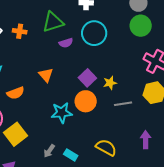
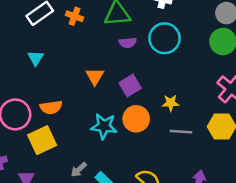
purple square: (87, 78) -> (130, 86), moved
orange semicircle: (15, 93) -> (51, 107), moved

